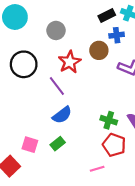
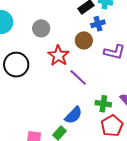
purple line: (57, 86) -> (78, 77), moved
blue semicircle: (62, 115) -> (73, 115), moved
red pentagon: (114, 145) -> (112, 126), turned 30

